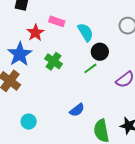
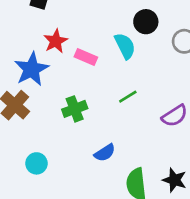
pink rectangle: (57, 21) -> (86, 57), moved
black circle: (100, 52) -> (146, 22), moved
green cross: (54, 61) -> (75, 109), moved, turned 30

